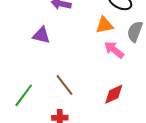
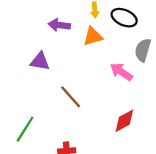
orange triangle: (104, 25) -> (93, 36), moved
brown line: (65, 85) -> (71, 97), moved

